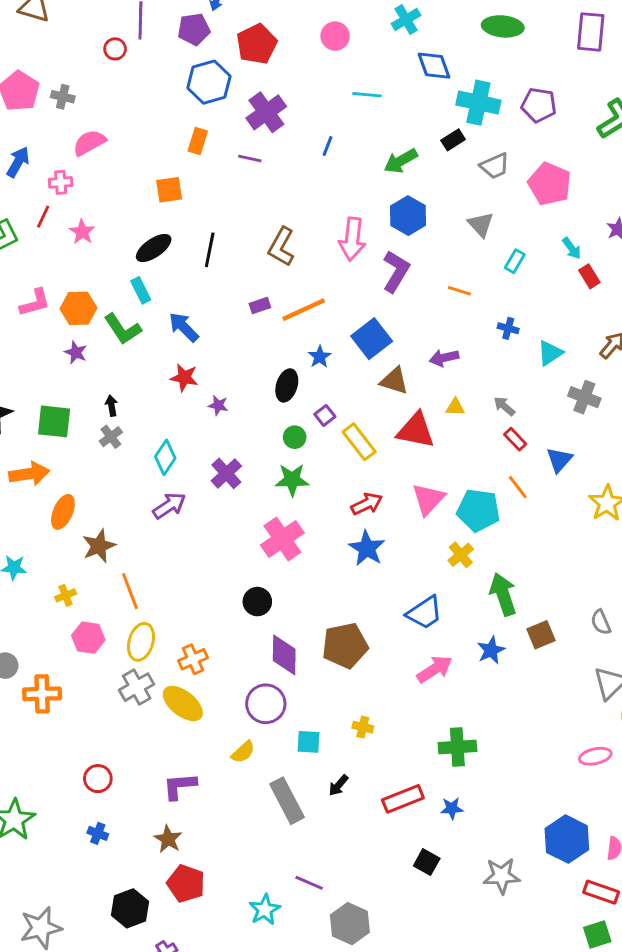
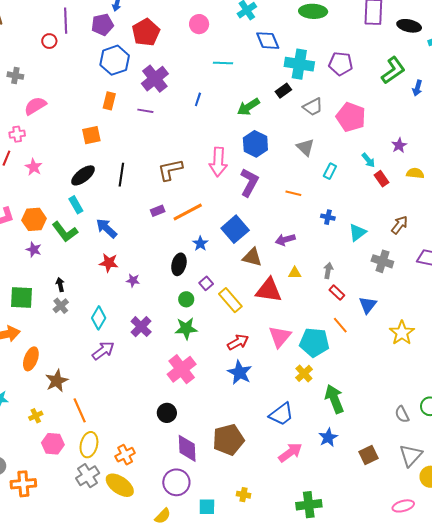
brown L-shape: (281, 247) -> (170, 170), turned 52
gray arrow: (504, 406) -> (328, 270), turned 63
brown square: (541, 635) -> (368, 455), moved

